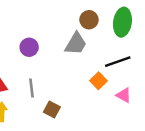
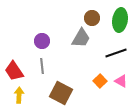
orange square: (99, 81) -> (100, 81), moved
gray line: (32, 88) -> (42, 66), moved
brown square: (52, 110) -> (61, 93), size x1.6

